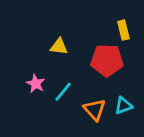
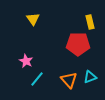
yellow triangle: (59, 47) -> (33, 19), moved, turned 48
cyan line: (63, 92) -> (37, 79), moved

